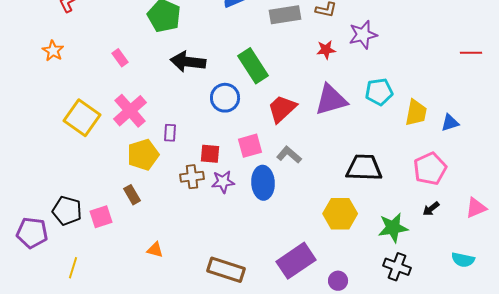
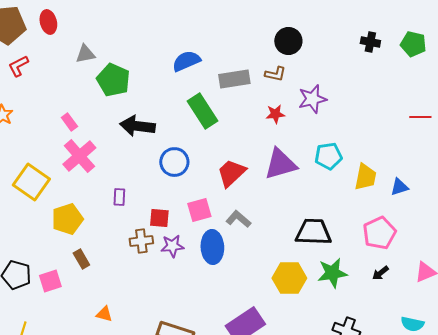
green rectangle: (253, 66) -> (202, 111), moved
pink cross: (130, 111) -> (79, 156), moved
yellow pentagon: (143, 155) -> (67, 219), moved
green star: (393, 228) -> (332, 273), moved

